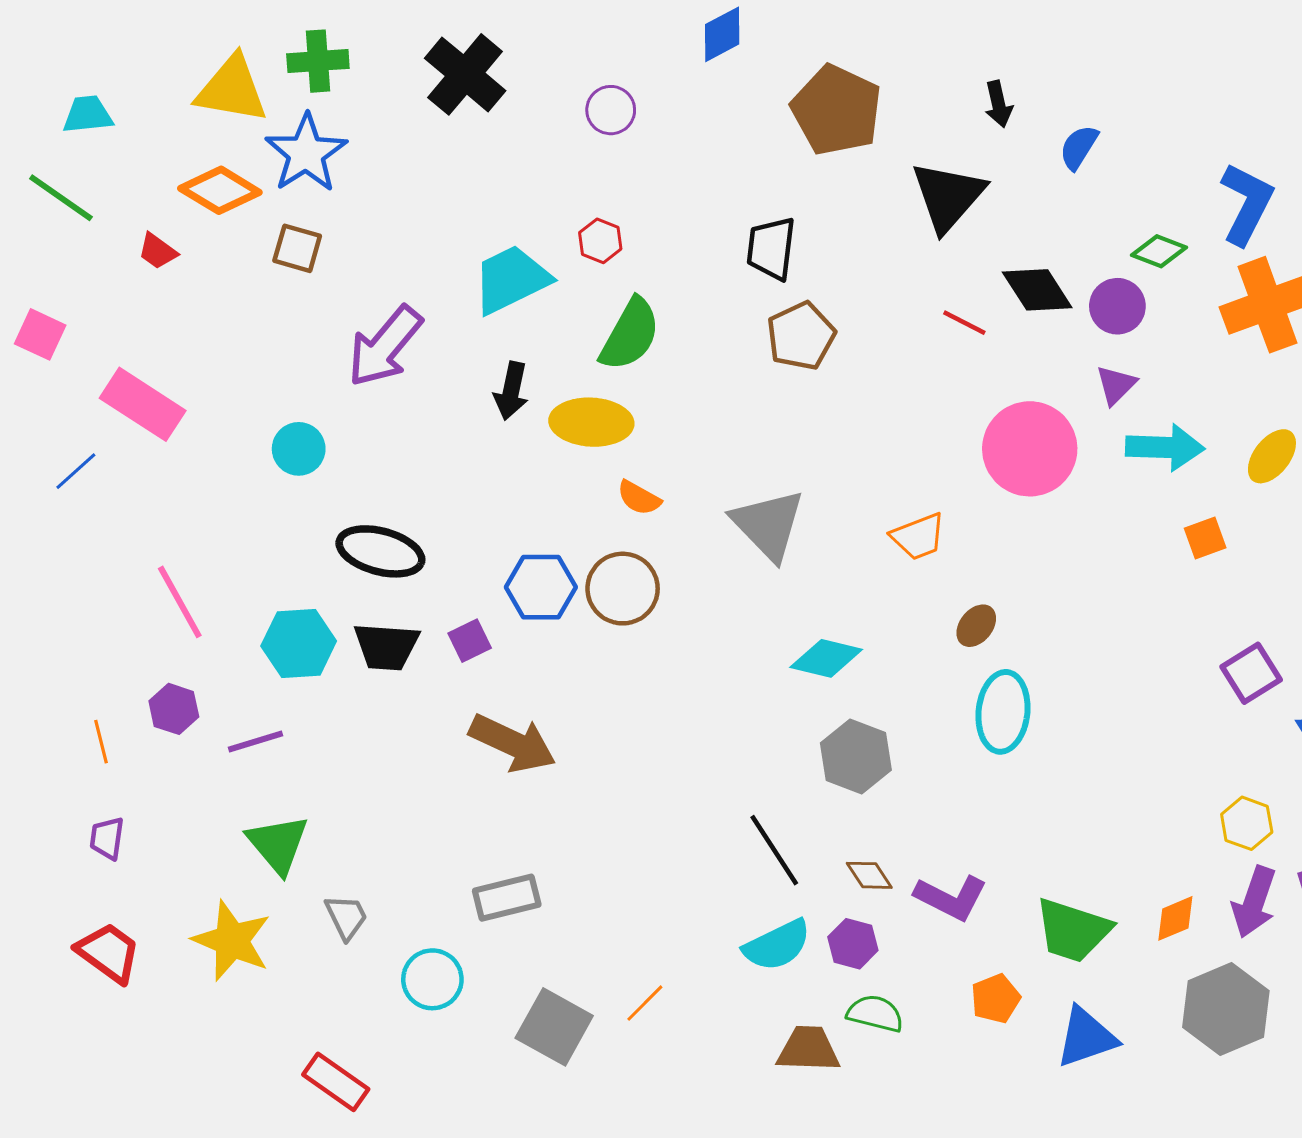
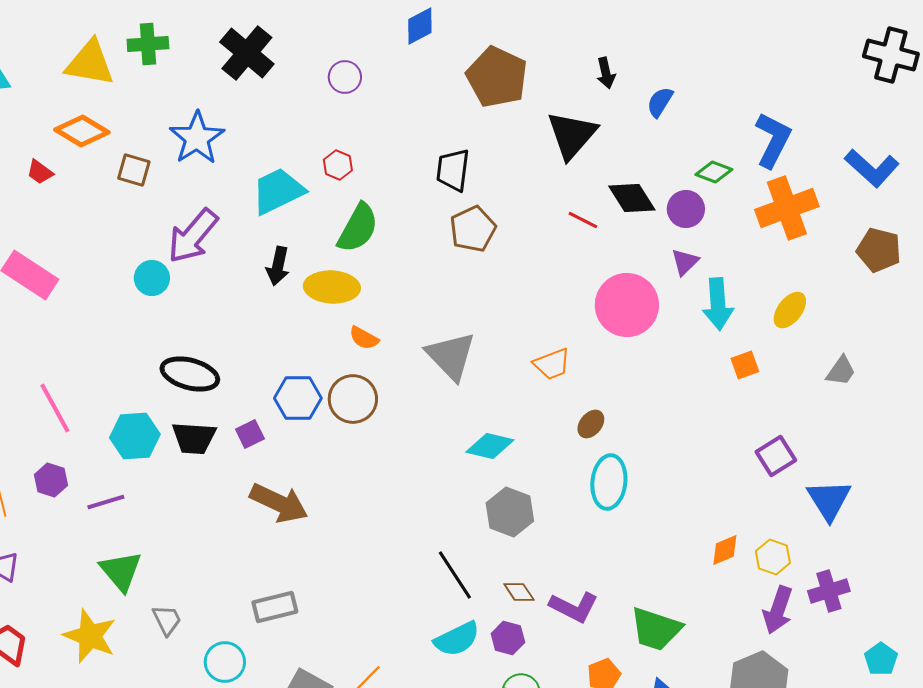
blue star: (306, 153) -> (197, 138), moved
cyan arrow: (1165, 447) -> (718, 304), turned 84
cyan circle: (299, 449) -> (152, 278), moved
orange diamond: (1175, 918) -> (725, 550), moved

